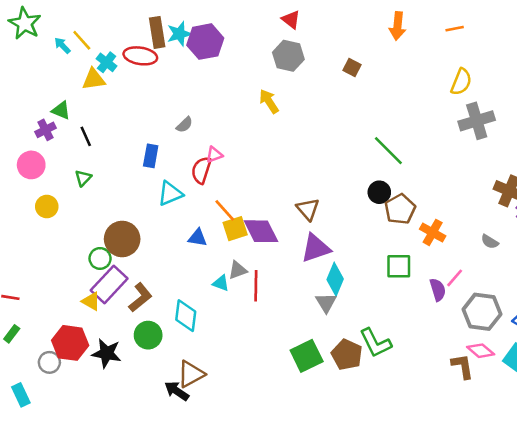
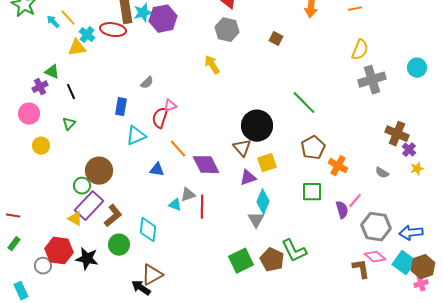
black circle: (379, 192) -> (257, 126), moved, size x1.8
yellow square: (235, 229) -> (267, 163), moved
purple triangle: (316, 248) -> (248, 178), size x0.7

